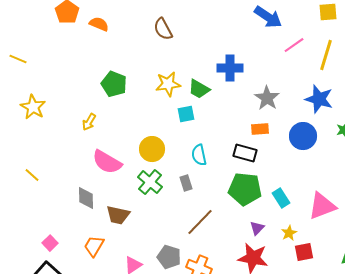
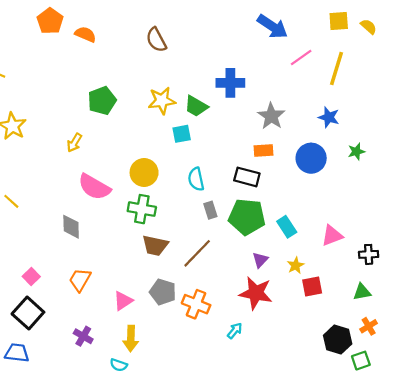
green pentagon: (114, 84) -> (102, 101), turned 30
blue star: (319, 99) -> (329, 117), size x0.7
green cross: (150, 182) -> (142, 209), turned -30
gray rectangle: (186, 183) -> (210, 210), moved
pink triangle: (322, 206) -> (332, 236), size x0.7
brown trapezoid: (118, 215) -> (155, 246), moved

